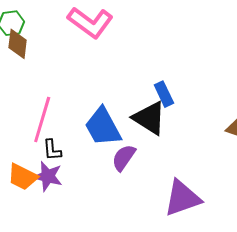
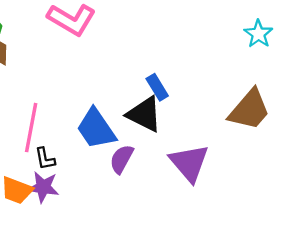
purple triangle: (182, 198) -> (189, 163), moved, turned -45

